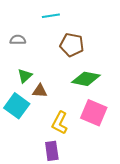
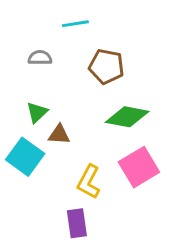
gray semicircle: (18, 40) -> (40, 58), moved
pink square: (94, 113) -> (139, 167), turned 36

